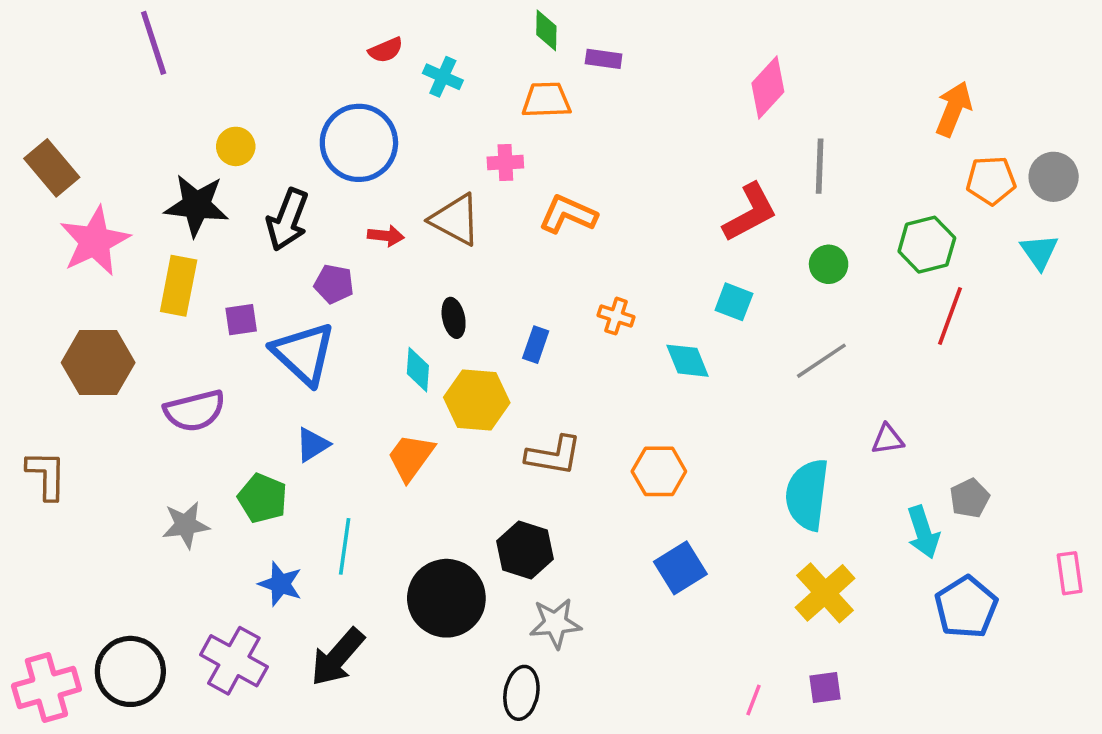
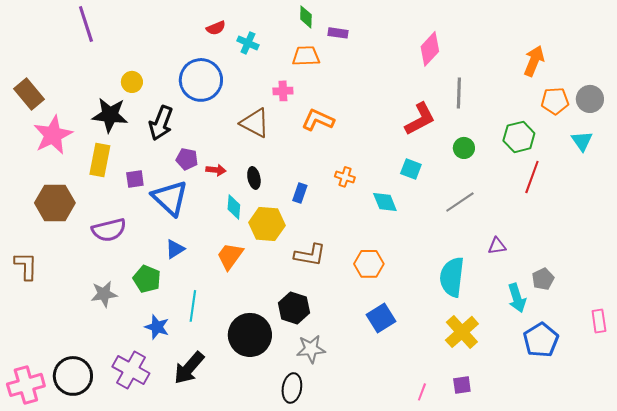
red arrow: (386, 236) -> (216, 170), moved

